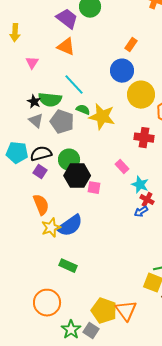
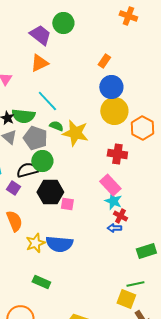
orange triangle: (66, 47) -> (39, 63), turned -48
blue circle: (122, 71) -> (111, 87), moved
black semicircle: (41, 154) -> (27, 170), moved
green circle: (69, 160) -> (42, 161), moved
pink rectangle: (122, 167) -> (110, 185), moved, size x1.5
blue arrow: (141, 212) -> (114, 228), turned 32
blue semicircle: (70, 226) -> (59, 244), moved, turned 40
yellow star: (51, 228) -> (35, 243), moved

